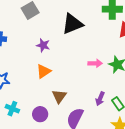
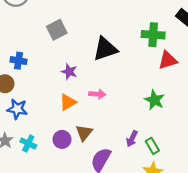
pink arrow: (95, 63) -> (97, 94), moved
purple circle: (40, 114) -> (62, 139), moved

